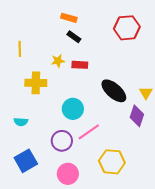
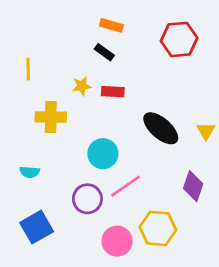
orange rectangle: (69, 18) -> (111, 25), moved
purple diamond: (137, 116) -> (193, 186), moved
pink circle: (68, 174) -> (117, 241), moved

